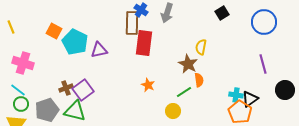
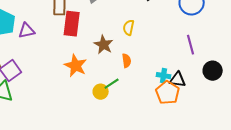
brown star: (188, 64) -> (104, 45), moved
orange star: (148, 85) -> (76, 66), size x1.6
green line: (184, 92) -> (112, 84), moved
black triangle: (250, 99) -> (178, 80), turned 42

